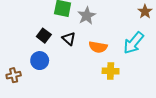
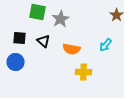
black square: (44, 36) -> (20, 38), turned -32
cyan arrow: (134, 43) -> (106, 45), size x0.6

